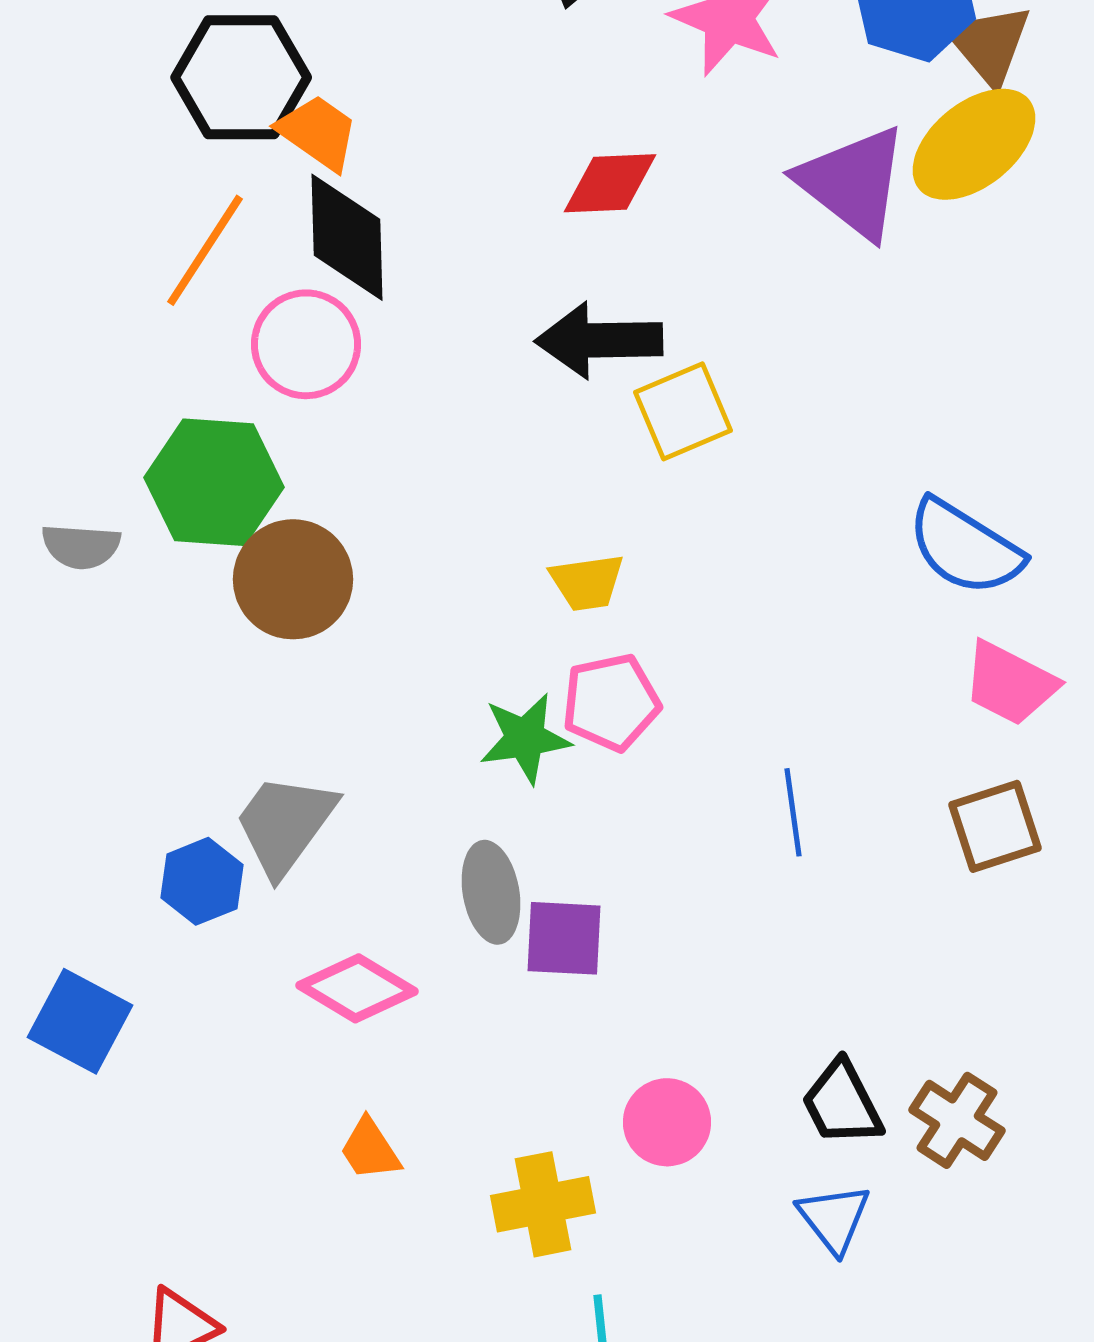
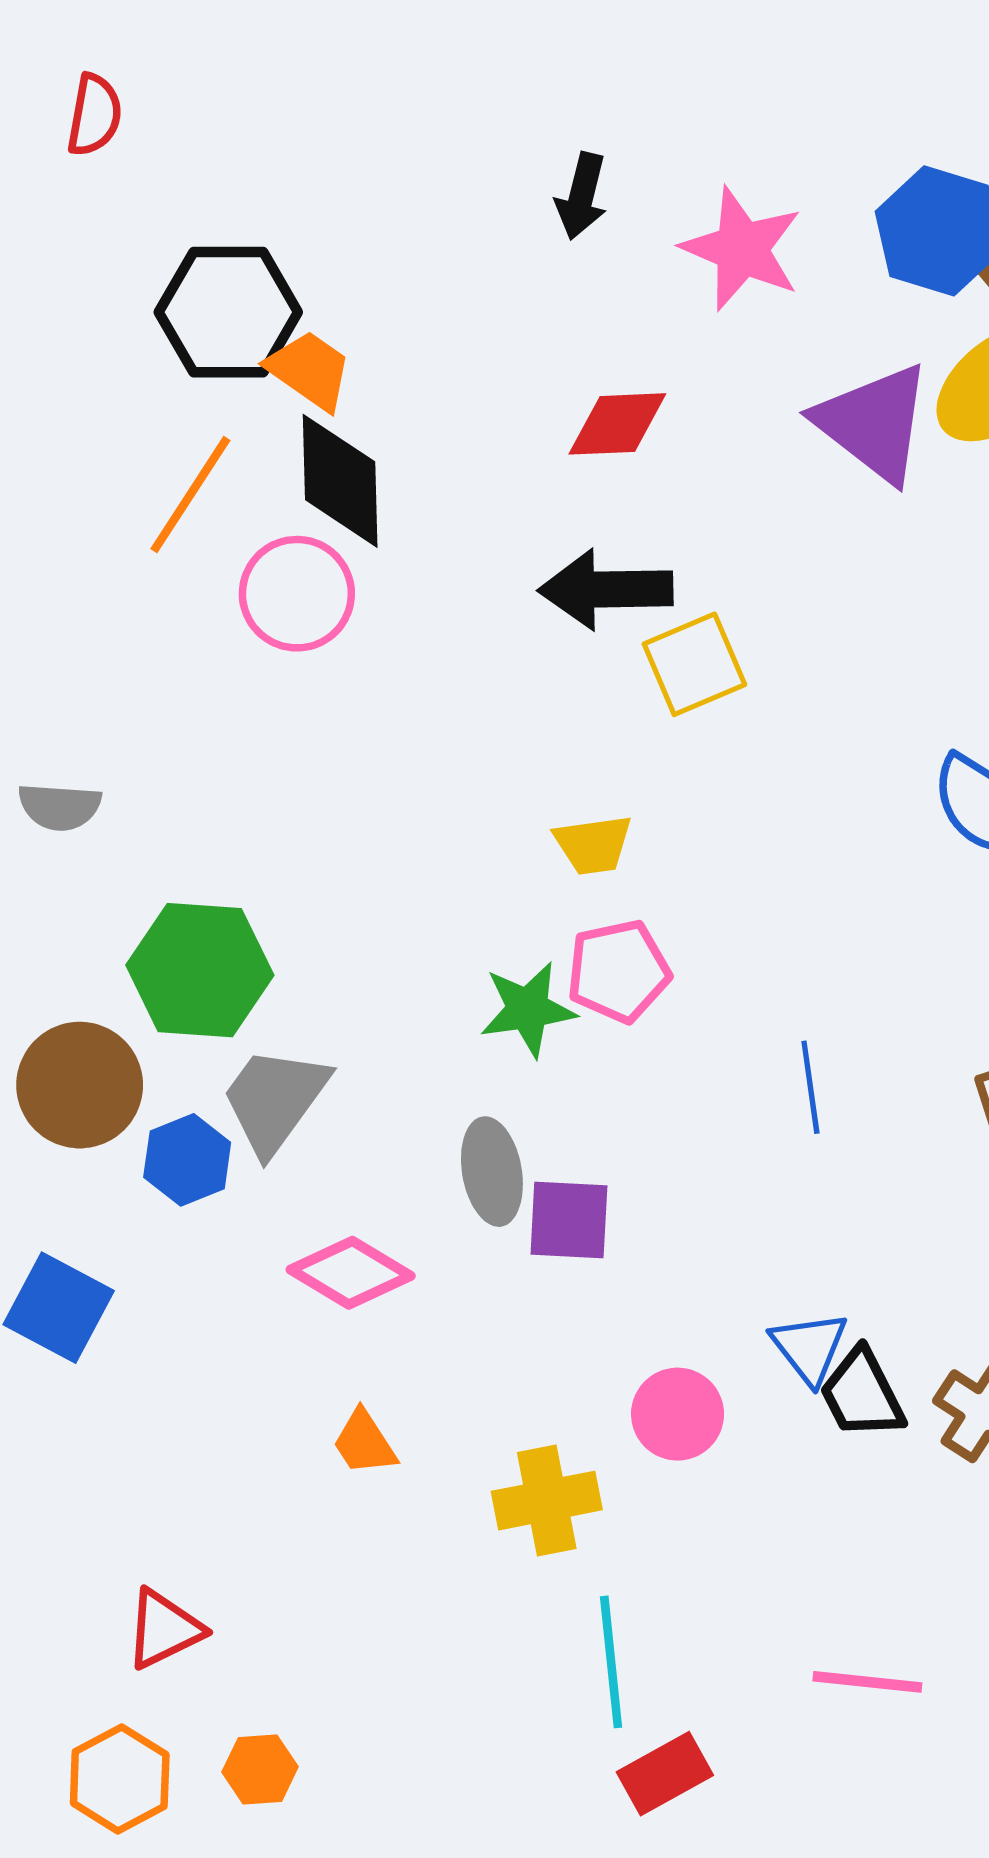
green hexagon: (214, 482) -> (200, 970), moved
brown circle: (293, 579) -> (80, 1085), moved
blue triangle: (834, 1218) -> (809, 1348), moved

